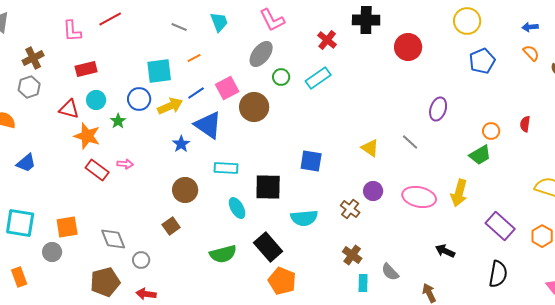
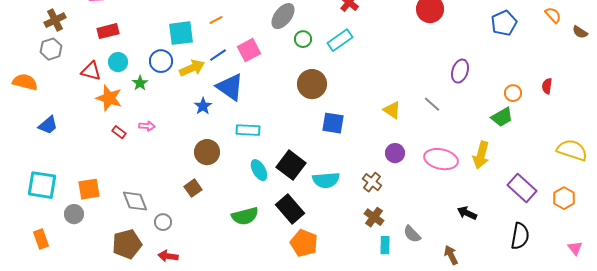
brown circle: (254, 107) -> (312, 84), moved
red rectangle: (97, 170) -> (119, 132), size x0.6
black square: (268, 187) -> (291, 165), moved, turned 36
brown cross: (350, 209) -> (372, 182), moved

